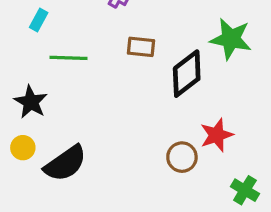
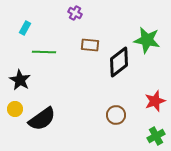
red star: (217, 135) -> (155, 101), moved
green cross: (245, 190) -> (156, 136), turned 30

